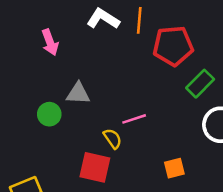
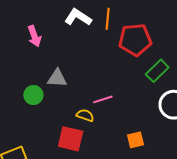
yellow semicircle: (113, 139) -> (85, 115), turned -36

